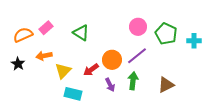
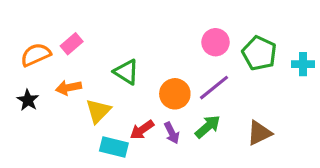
green triangle: (81, 33) -> (126, 72), moved
red arrow: (91, 70) -> (142, 130), moved
green arrow: (133, 81) -> (208, 127), turned 42

